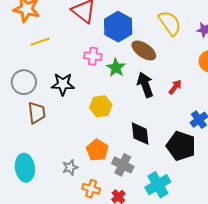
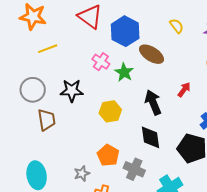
yellow semicircle: (170, 23) -> (177, 26), size x0.6
pink cross: (93, 56) -> (101, 62), turned 30
black arrow: (145, 85) -> (153, 102), moved

